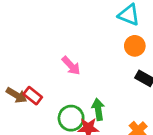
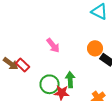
orange circle: (135, 46) -> (95, 48), moved

